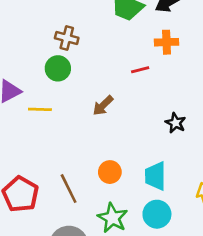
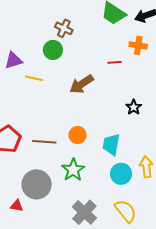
brown arrow: (103, 106) -> (82, 84), size x1.4
brown line: (69, 189) -> (44, 142), turned -70
cyan circle: (157, 214) -> (121, 174), moved

